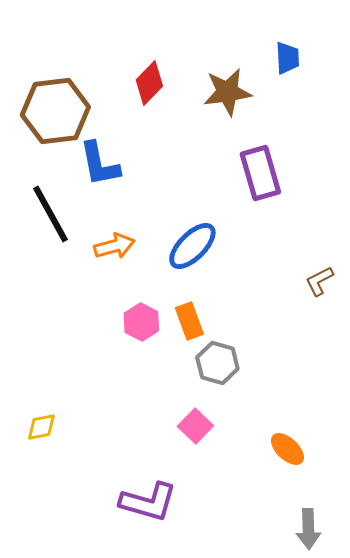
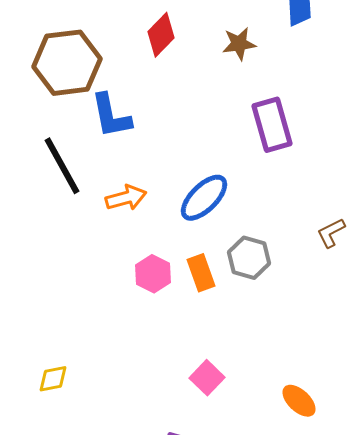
brown star: (227, 92) -> (239, 44), size x0.7
gray hexagon: (217, 363) -> (249, 258), moved

